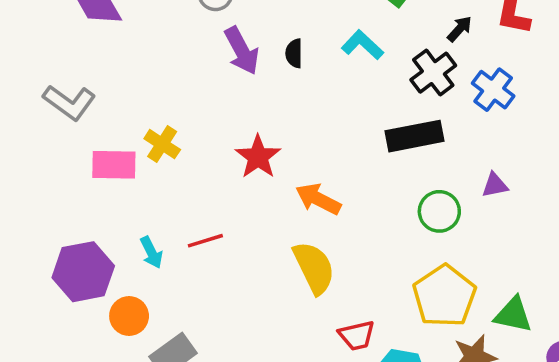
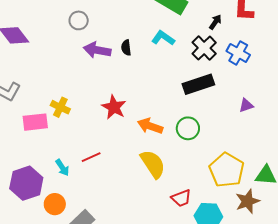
purple arrow: (242, 51) -> (97, 50), turned 136
green circle: (439, 211) -> (188, 128), moved

